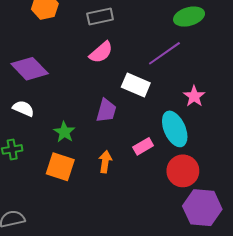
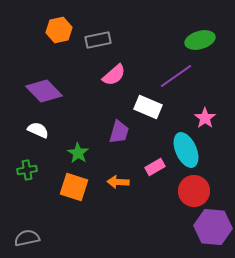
gray rectangle: (100, 17) -> (98, 40), moved
orange arrow: (105, 162) -> (118, 182), turned -95

